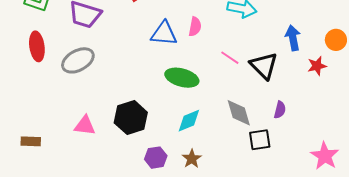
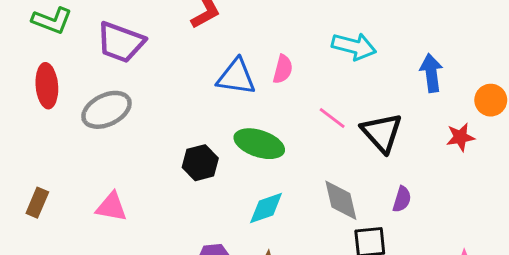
blue arrow: (293, 38) -> (431, 73), moved
black hexagon: (131, 118) -> (200, 163), moved, size x0.7
brown rectangle: (31, 141) -> (37, 203), moved, turned -72

